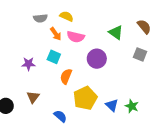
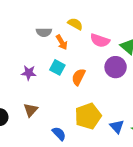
gray semicircle: (40, 18) -> (44, 32), moved
pink semicircle: (76, 37) -> (100, 40), moved
purple circle: (97, 59) -> (116, 67), moved
orange semicircle: (66, 76) -> (79, 77), moved

